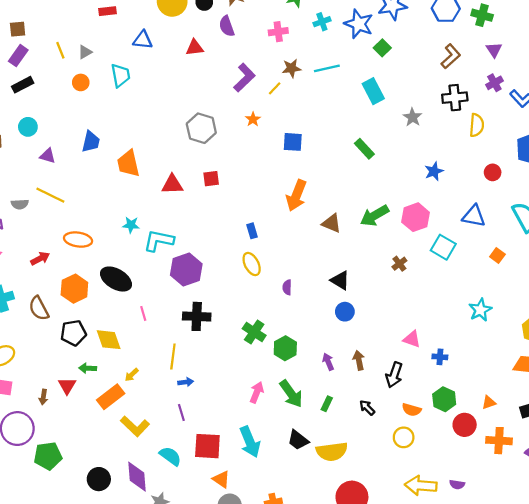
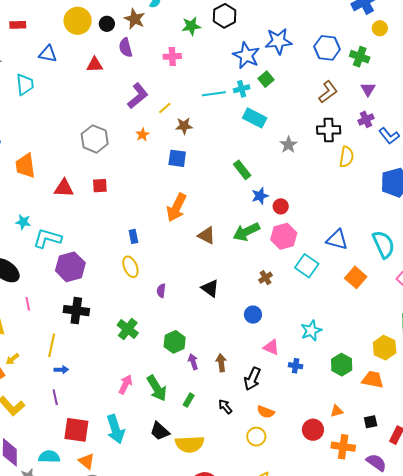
cyan cross: (322, 22) -> (242, 89), moved
brown star: (292, 68) -> (184, 126), moved
cyan rectangle: (373, 91) -> (255, 118), turned -40
blue star: (434, 171) -> (260, 196), moved
red circle: (493, 172) -> (281, 206), moved
orange square: (497, 256) -> (356, 277), size x1.5
cyan star: (480, 310) -> (311, 331), moved
blue circle: (345, 312) -> (253, 315), moved
green hexagon: (285, 348) -> (175, 342), moved
green hexagon: (444, 399) -> (342, 365), moved
cyan semicircle: (170, 456) -> (49, 457), moved, turned -40

